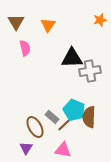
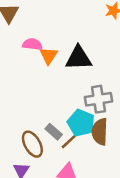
orange triangle: (48, 25) -> (49, 56), moved
pink semicircle: (25, 48) -> (32, 44), moved, turned -70
gray cross: (90, 71) -> (99, 99), moved

